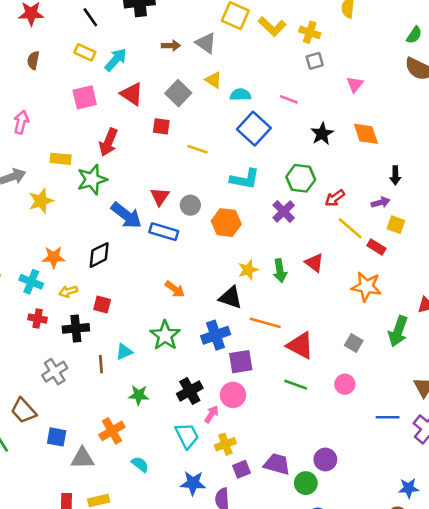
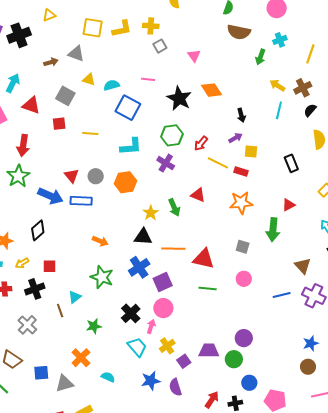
yellow L-shape: (272, 27) -> (122, 29), turned -40
black star: (322, 134) -> (179, 98), size x1.4

